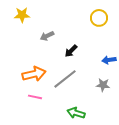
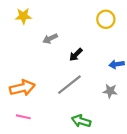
orange arrow: (34, 74) -> (22, 88), moved
pink line: (35, 97) -> (23, 117), moved

